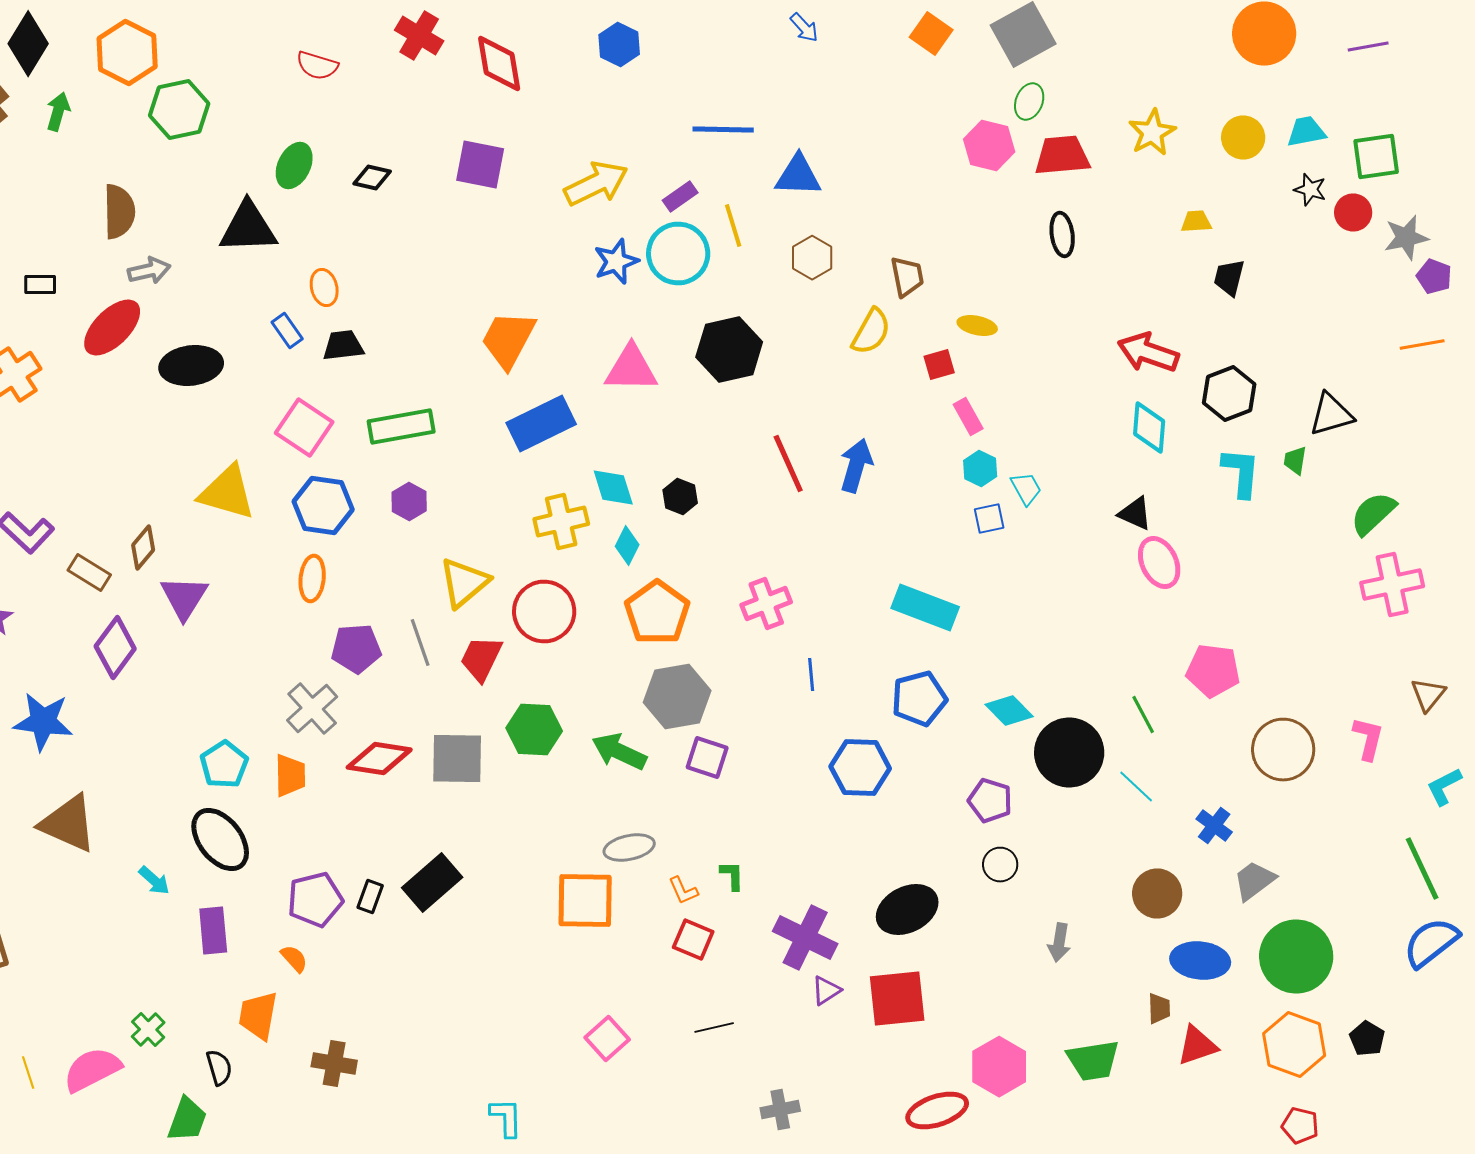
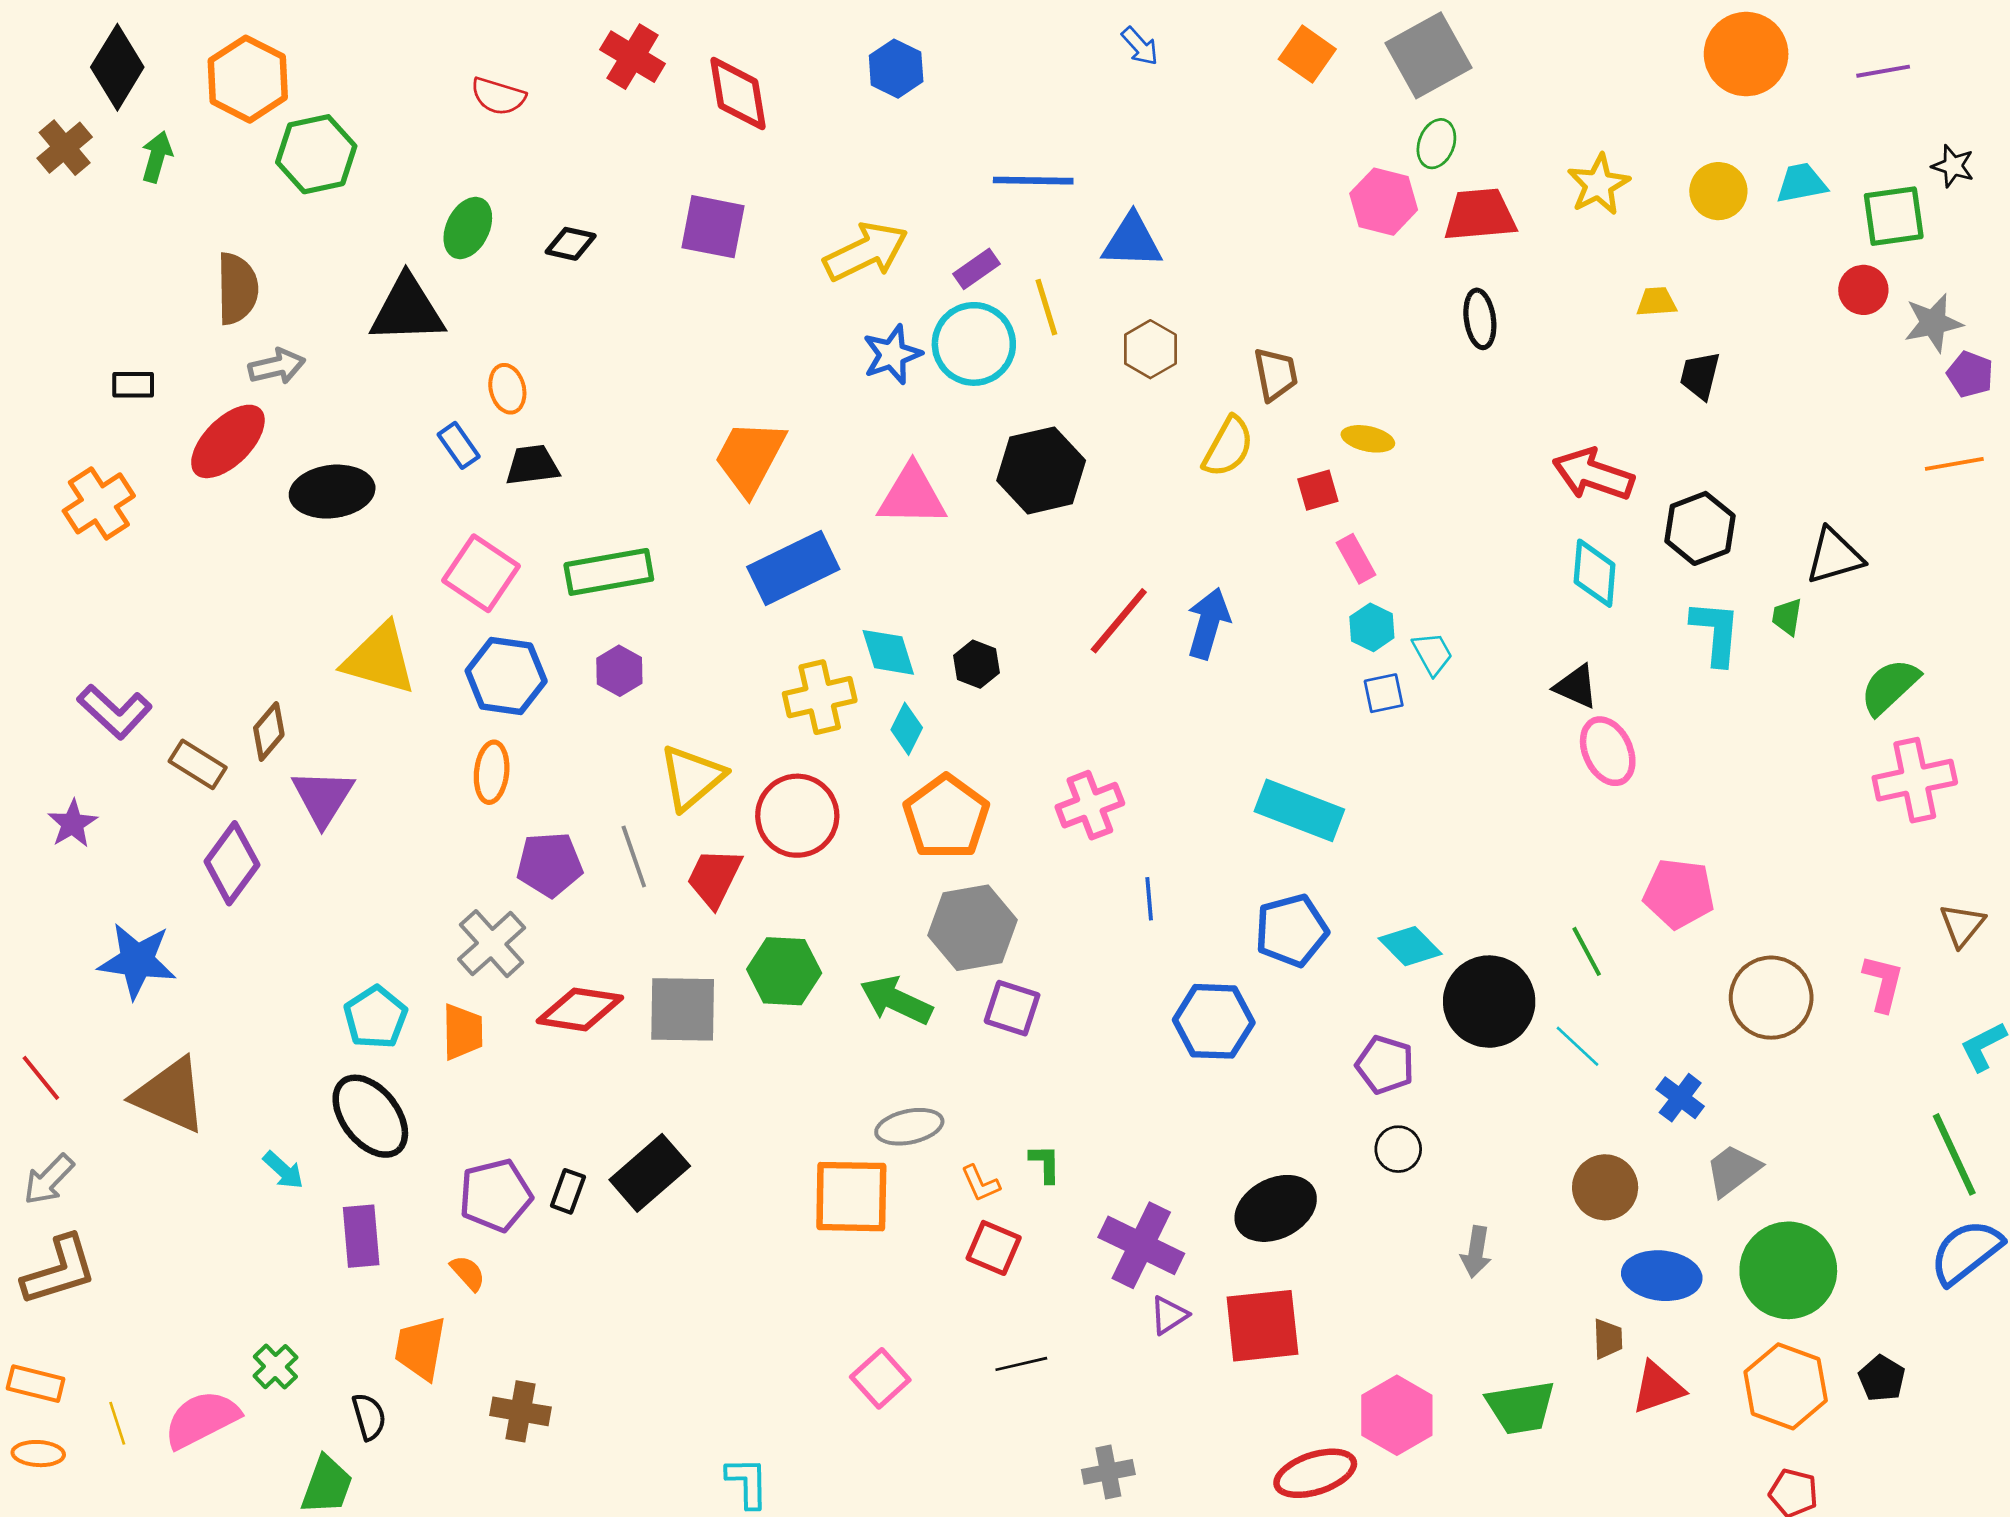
black star: (1310, 190) -> (1953, 166), moved
red line: (788, 464) -> (1119, 621), turned 64

